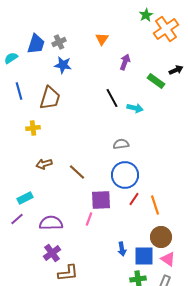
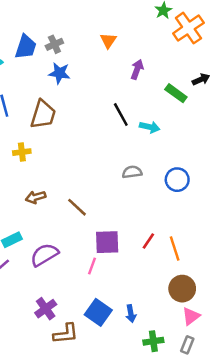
blue circle: (125, 175) -> (177, 180), moved, size x0.7
purple semicircle: (51, 223) -> (44, 255), moved, turned -30
blue arrow: (122, 249) -> (131, 314), moved
blue square: (144, 256) -> (98, 312), moved, turned 35
pink triangle: (168, 259) -> (191, 316), turned 49

